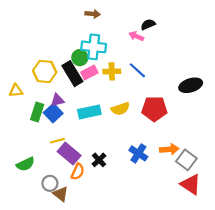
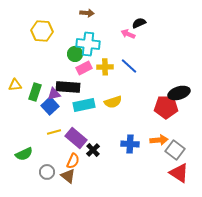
yellow hexagon: (45, 71) -> (42, 31), moved
black rectangle: (72, 74) -> (68, 87), moved, turned -55
black ellipse: (191, 85) -> (179, 93), moved
red pentagon: (154, 109) -> (166, 107), moved
green rectangle: (37, 112) -> (35, 92), moved
purple rectangle: (69, 153) -> (76, 138), moved
blue cross: (138, 153) -> (130, 144), turned -30
brown triangle: (61, 194) -> (68, 176), moved

